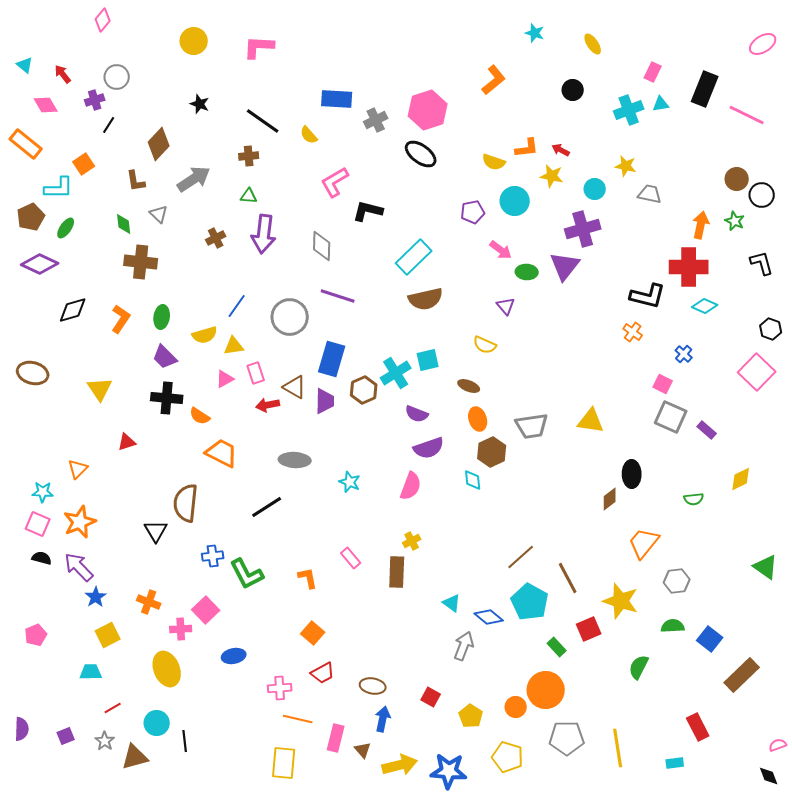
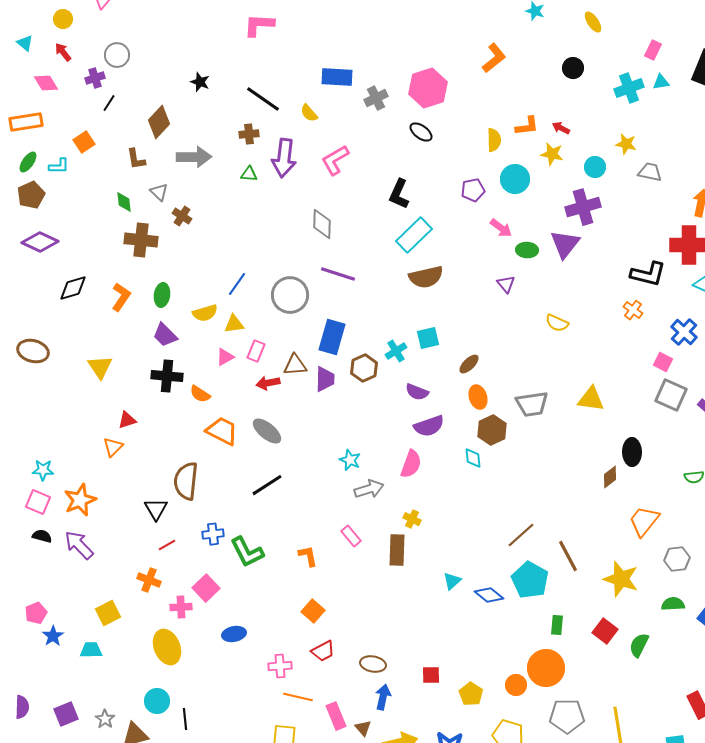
yellow circle: (194, 41) -> (63, 19), moved, size x0.7
orange rectangle: (26, 144) -> (26, 122), turned -48
black ellipse: (421, 154) -> (421, 132), size x0.7
yellow semicircle: (494, 162) -> (494, 140), turned -110
gray arrow: (194, 179) -> (194, 157), turned 32
cyan L-shape: (59, 188) -> (59, 166), size x0.7
black L-shape: (368, 211) -> (399, 194), moved, turned -80
green ellipse: (66, 228) -> (28, 162), moved
purple arrow: (264, 234) -> (284, 158), moved
brown cross: (216, 238) -> (182, 216), moved, turned -30
yellow semicircle: (485, 345) -> (557, 323), moved
blue cross: (684, 354) -> (684, 332), size x1.5
pink rectangle: (256, 373) -> (256, 351), turned 40
cyan cross: (396, 373) -> (396, 351), size x0.7
brown ellipse: (469, 386) -> (469, 364), turned -65
brown triangle: (295, 387) -> (295, 365), turned -35
gray ellipse: (295, 460) -> (267, 431), moved, turned 36
orange triangle: (78, 469) -> (113, 447), moved
yellow cross: (412, 541) -> (412, 519), turned -36
blue star: (96, 597) -> (53, 636), moved
cyan triangle: (452, 603) -> (452, 581), turned 42
red square: (589, 629) -> (605, 631), moved, turned -30
gray arrow: (464, 646) -> (369, 489), moved, turned 52
green rectangle: (557, 647) -> (557, 625), turned 48
red square: (431, 697) -> (431, 675), turned -30
red line: (113, 708) -> (167, 545), moved
purple square: (66, 736) -> (66, 714), size x1.4
pink rectangle: (336, 738) -> (336, 716), turned -36

